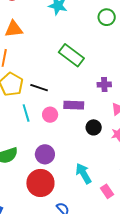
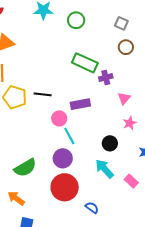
green circle: (107, 17) -> (76, 20), moved
green rectangle: (71, 55) -> (85, 63), moved
cyan line: (26, 113) -> (69, 136), moved
black circle: (94, 127) -> (110, 143), moved

